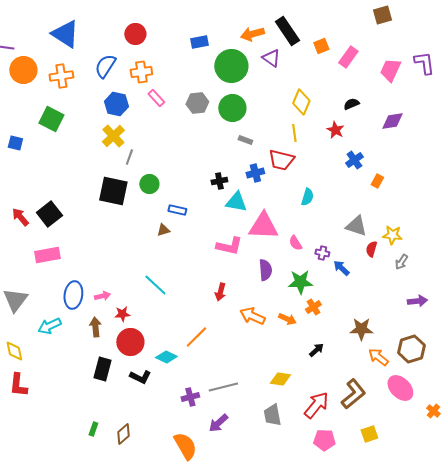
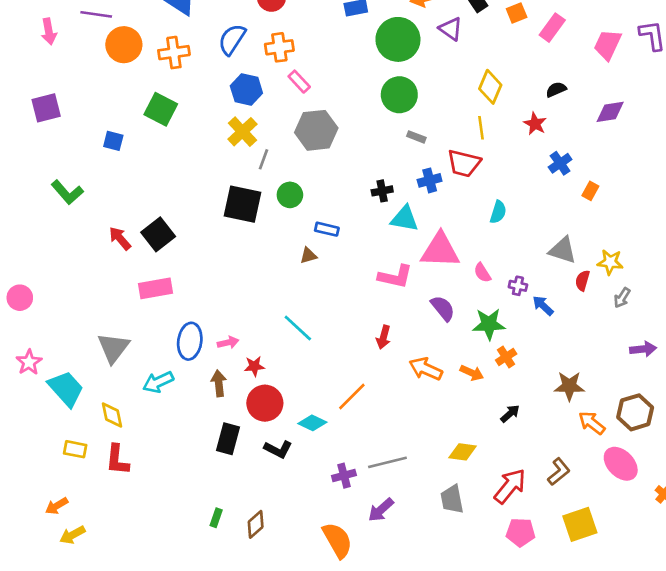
gray hexagon: (197, 103) -> (316, 130), moved, size x1.4
purple semicircle: (265, 270) -> (443, 308), turned -35
brown L-shape: (353, 394) -> (559, 472), size x0.7
yellow square: (369, 434) -> (580, 524), size x1.5

